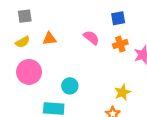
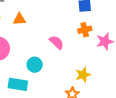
pink semicircle: (91, 38) -> (57, 42), moved

